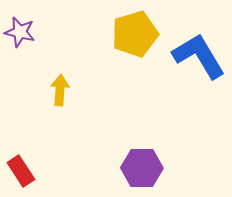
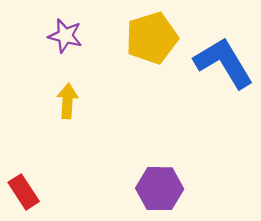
purple star: (20, 32) -> (65, 36), moved

